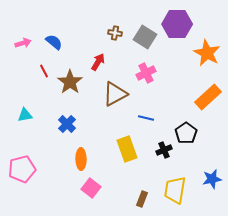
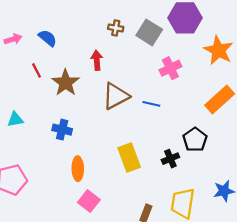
red arrow: (98, 62) -> (97, 60), turned -36
pink cross: (146, 73) -> (170, 68), moved
blue line: (146, 118) -> (151, 104), moved
blue cross: (67, 124) -> (62, 130), turned -30

